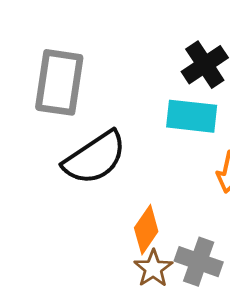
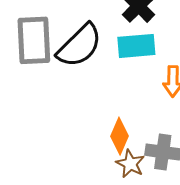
black semicircle: (95, 158) -> (79, 46), moved

